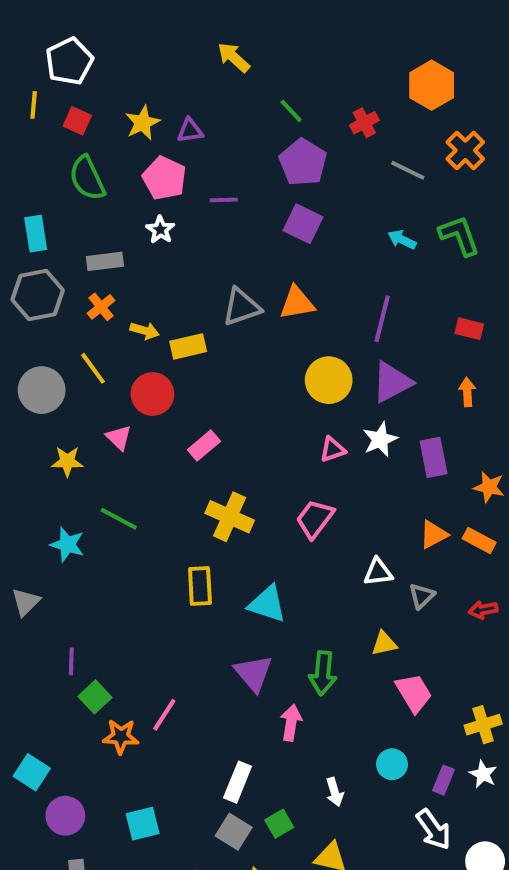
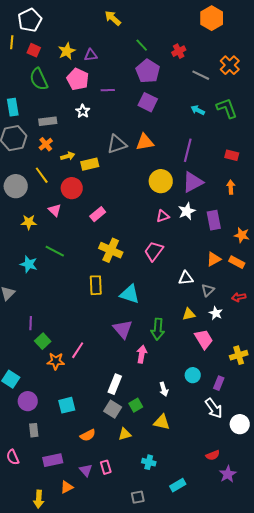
orange hexagon: (432, 85) -> (212, 18), moved
white star: (160, 230) -> (83, 111), moved
yellow arrow: (145, 331) -> (68, 156), turned -32
white star: (483, 774) -> (216, 313), moved

